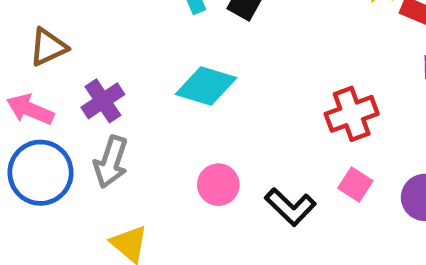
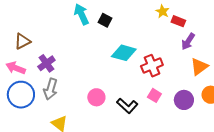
cyan diamond: (206, 86) -> (124, 53), moved

